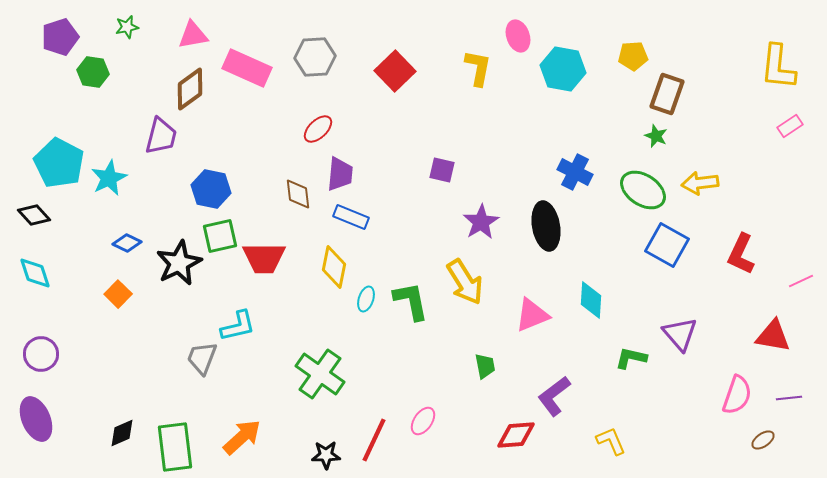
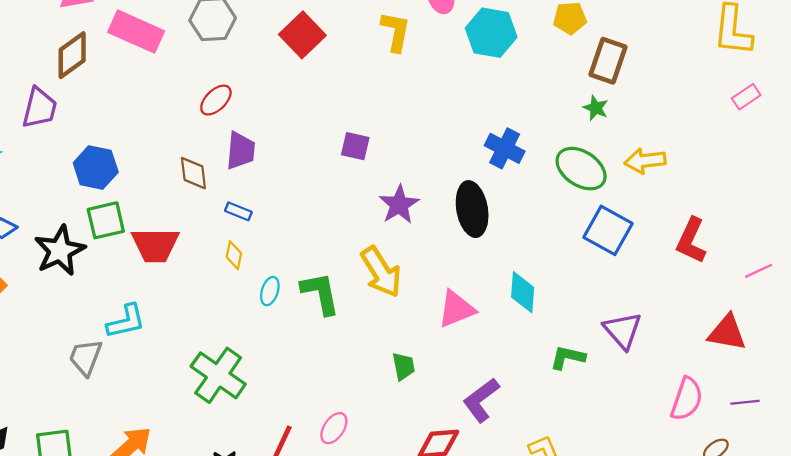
blue rectangle: (351, 217) -> (238, 211), moved, size x0.7
yellow diamond: (334, 267) -> (234, 255), size x0.6

